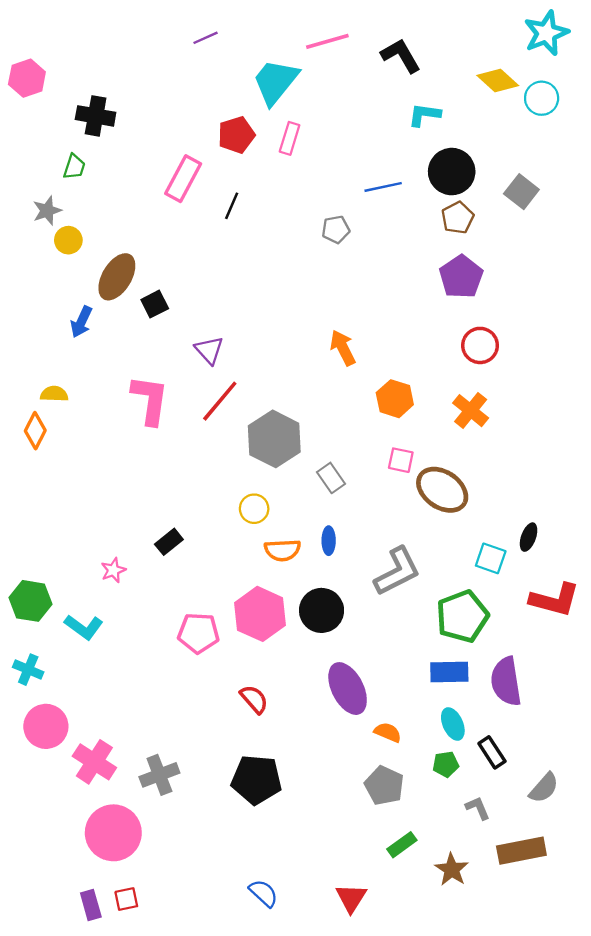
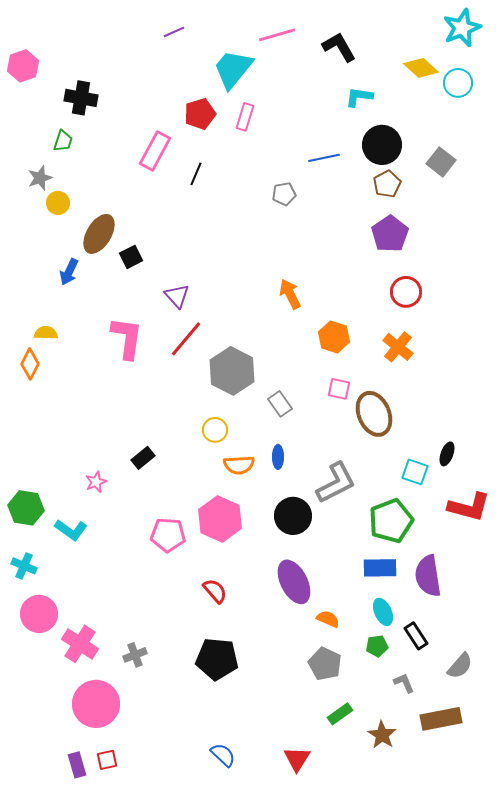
brown ellipse: (442, 490) -> (374, 414), turned 33
black circle: (322, 610) -> (293, 516), moved
gray cross: (159, 775) -> (135, 655), size x0.7

